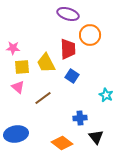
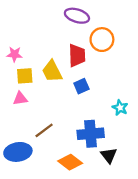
blue square: (72, 76) -> (81, 86), turned 32
pink triangle: (18, 87) -> (20, 99), turned -48
brown line: (43, 98) -> (44, 130), moved
blue cross: (80, 118) -> (91, 134), size x1.6

